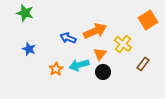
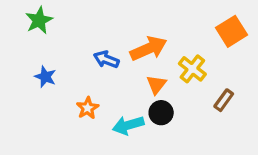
green star: (25, 13) -> (39, 20), turned 30
cyan arrow: (79, 65) -> (128, 125), moved

